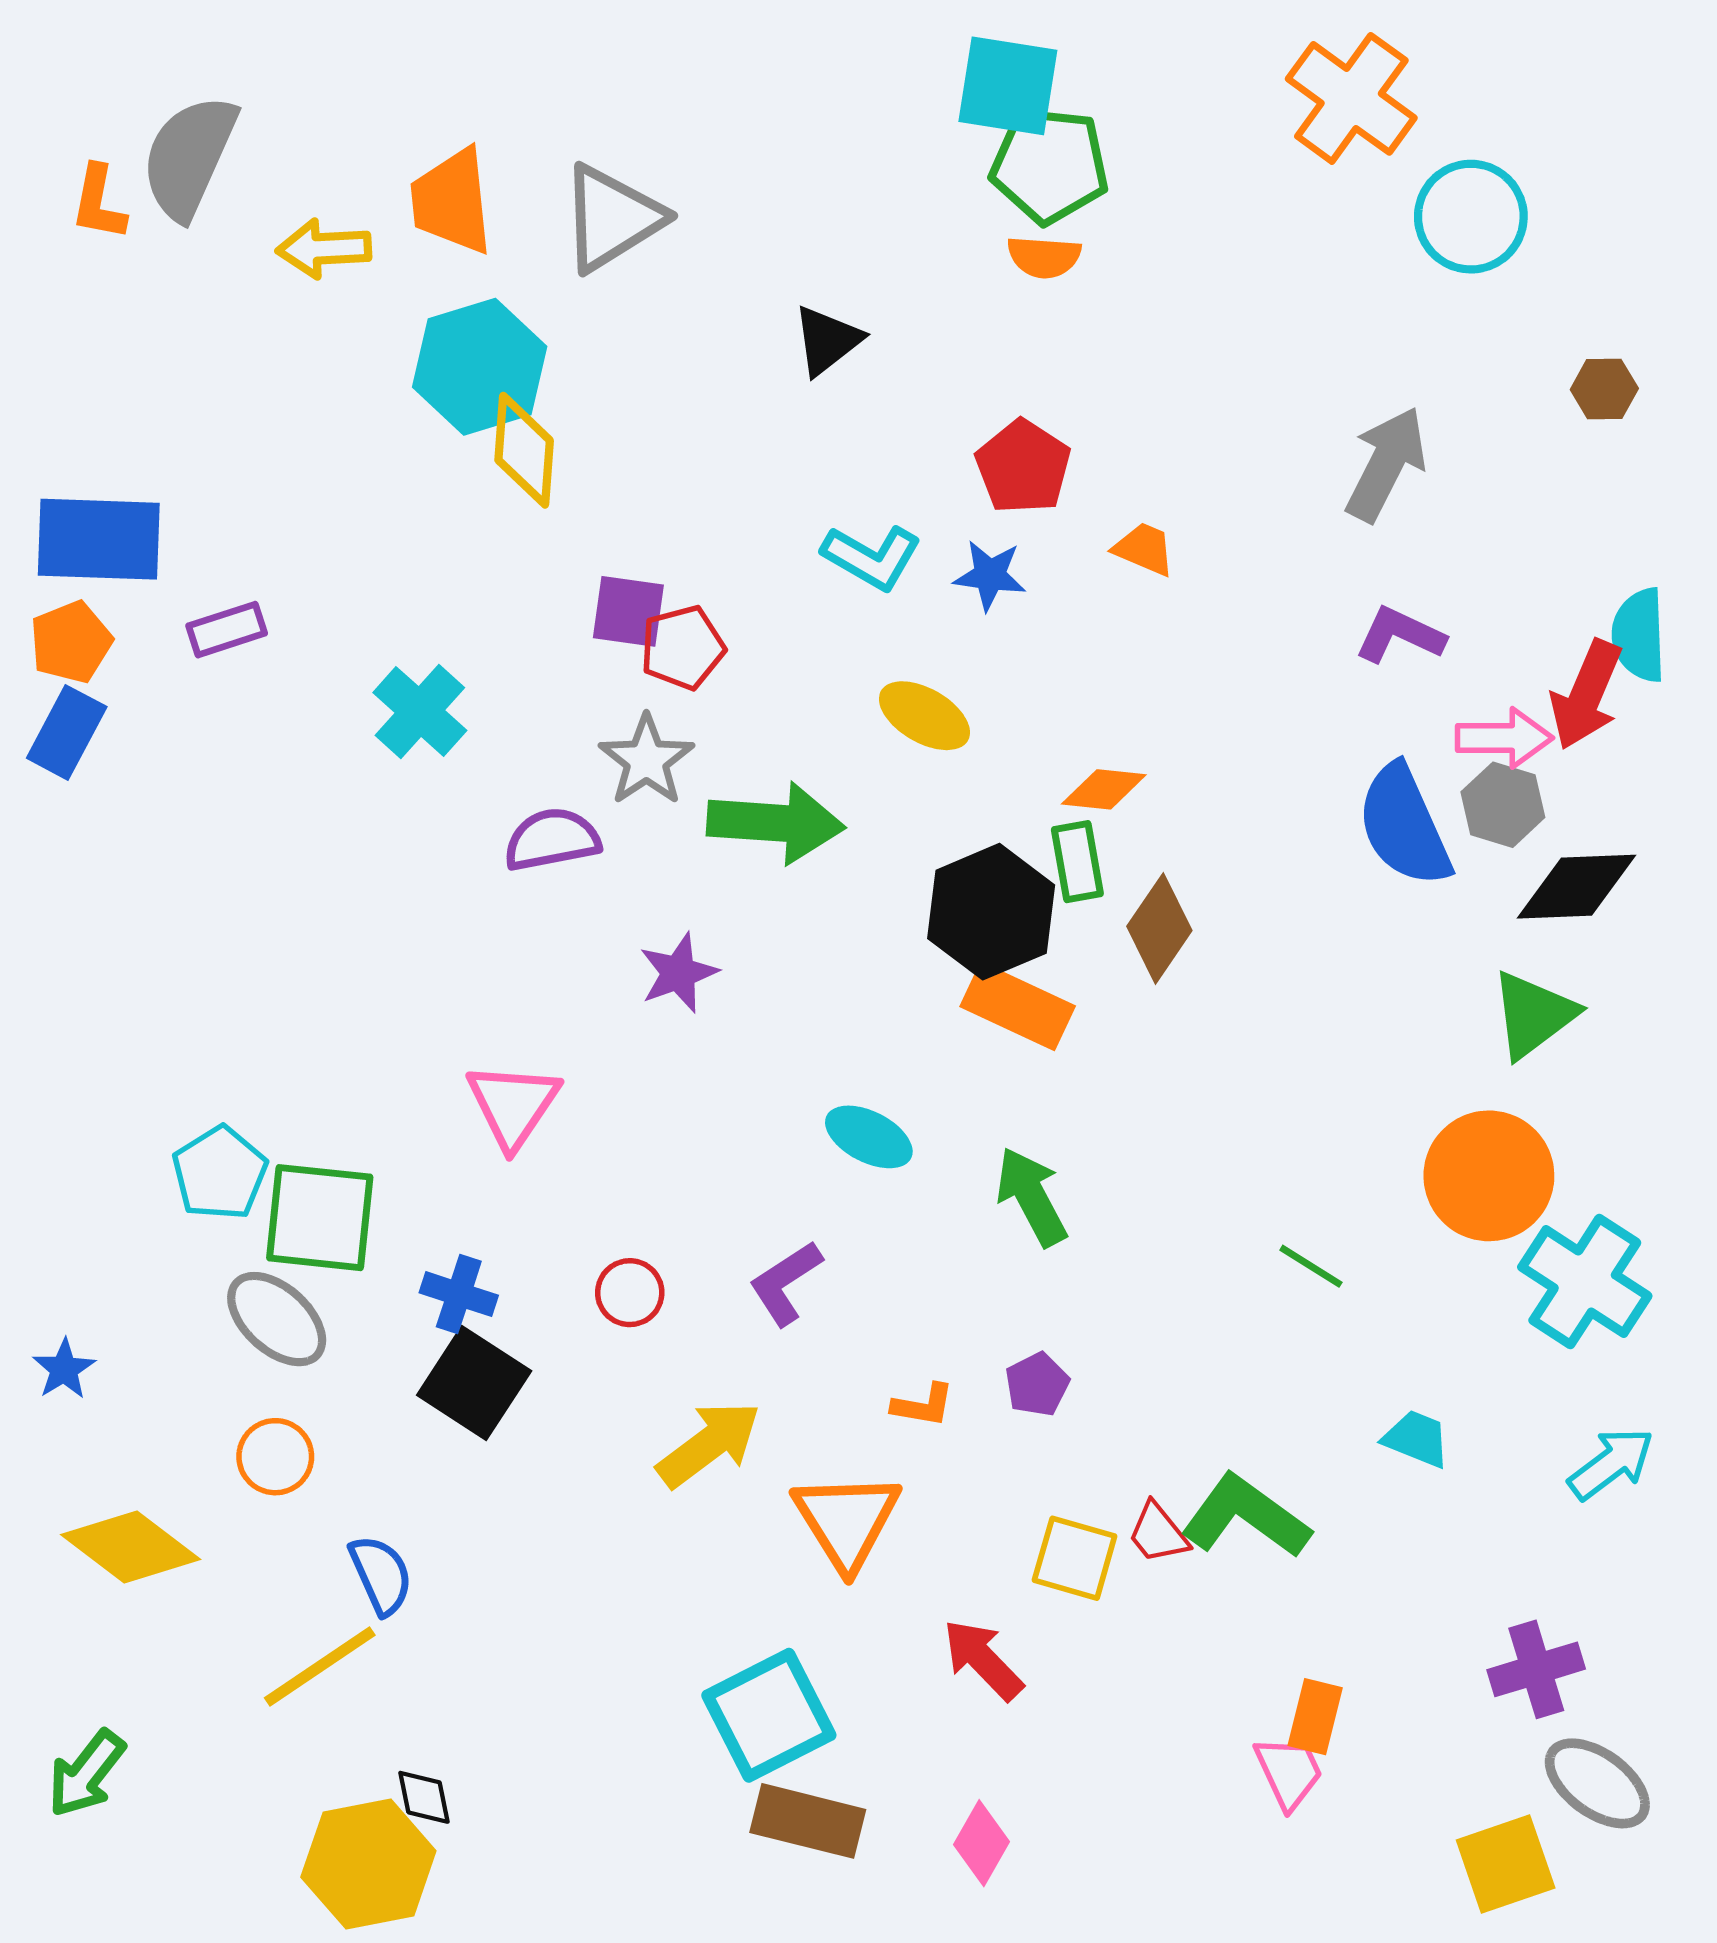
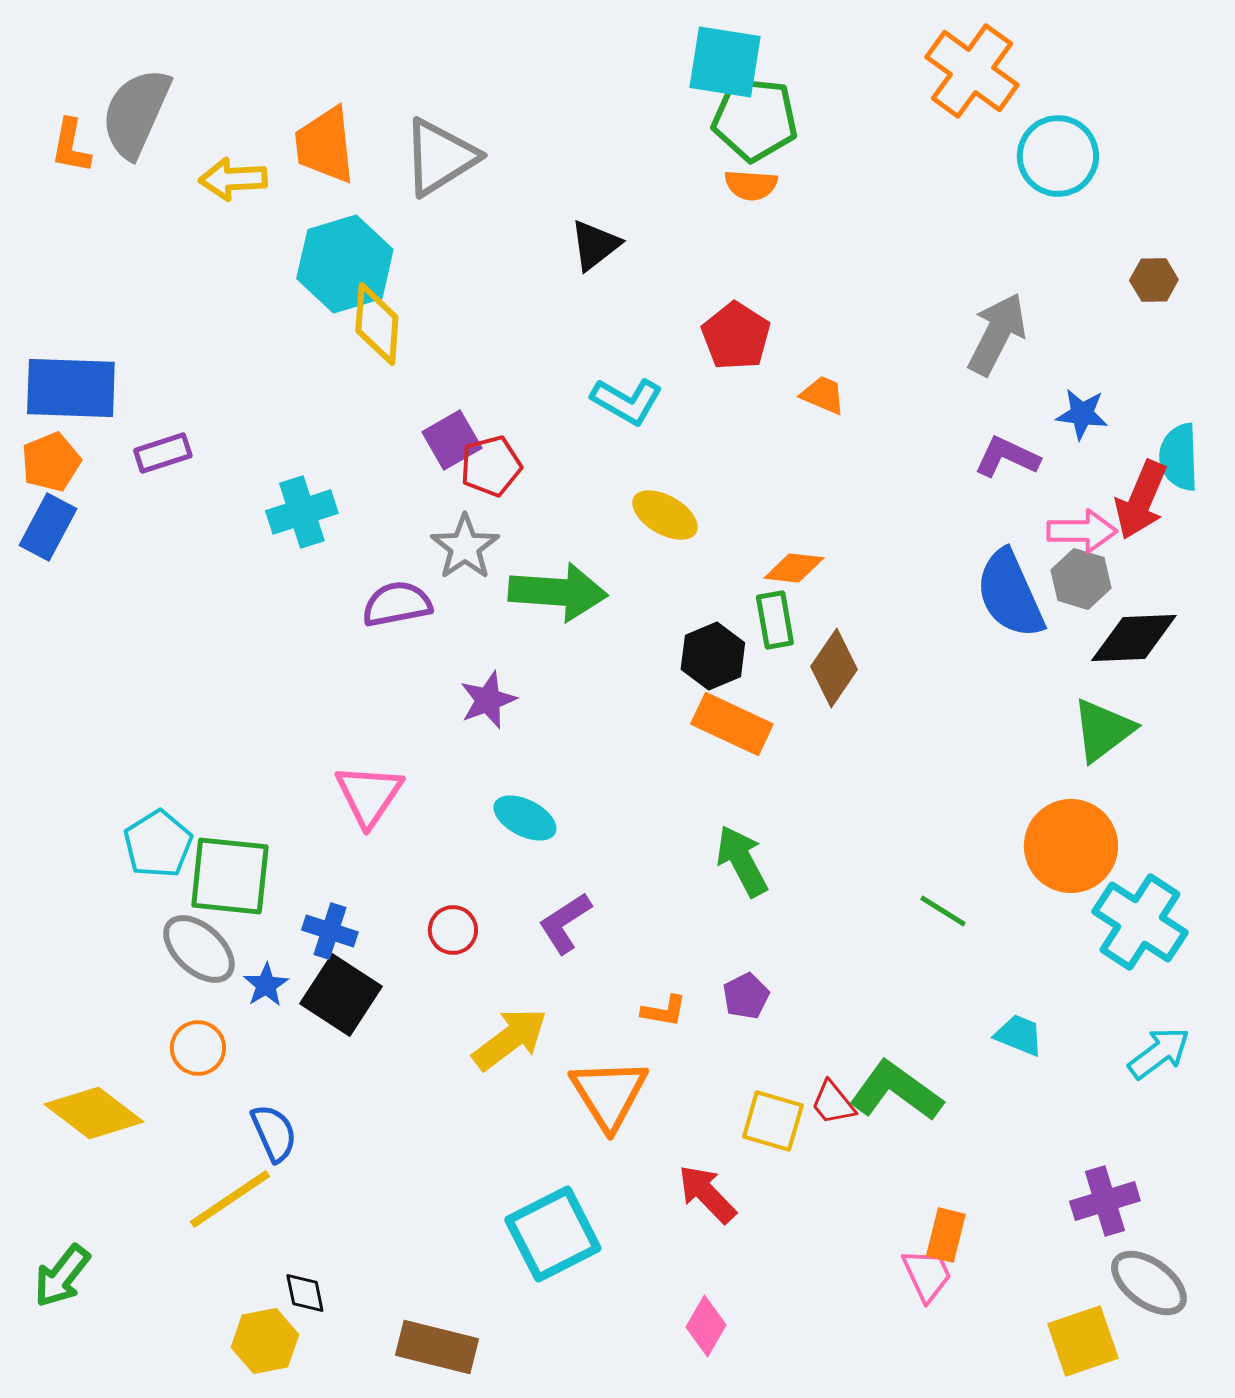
blue star: (990, 575) -> (1082, 414), moved
purple square: (628, 611) -> (452, 440), turned -38
cyan cross: (420, 712) -> (302, 512), turned 30
black hexagon: (991, 912) -> (713, 656), size x0.7
cyan ellipse: (869, 1137) -> (525, 818), moved
blue star: (64, 1369) -> (266, 985), moved
brown rectangle: (808, 1821) -> (437, 1347), moved
yellow hexagon: (368, 1864) -> (265, 1341), size x0.7

